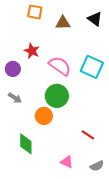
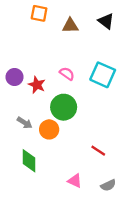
red star: (32, 51) -> (37, 85), moved
pink semicircle: (60, 66) -> (67, 74), size x0.6
gray arrow: (15, 98) -> (25, 123), moved

